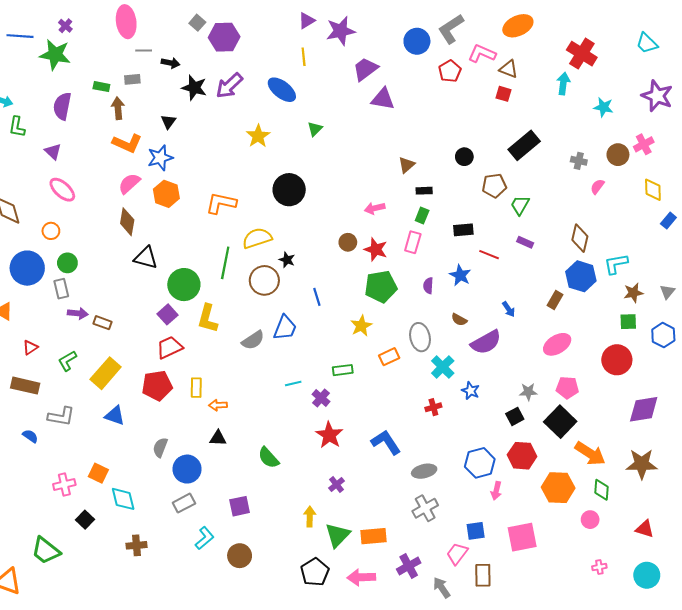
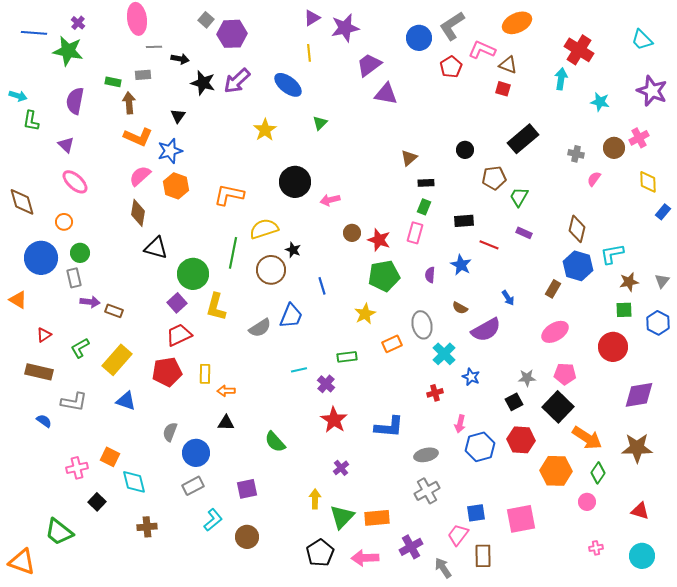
pink arrow: (375, 208) -> (330, 200), moved
blue L-shape: (386, 442) -> (389, 427), turned 128
green diamond: (601, 490) -> (598, 473), turned 30
pink arrow: (496, 491) -> (460, 424), moved

